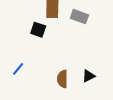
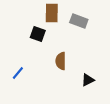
brown semicircle: (62, 79) -> (61, 61), moved

